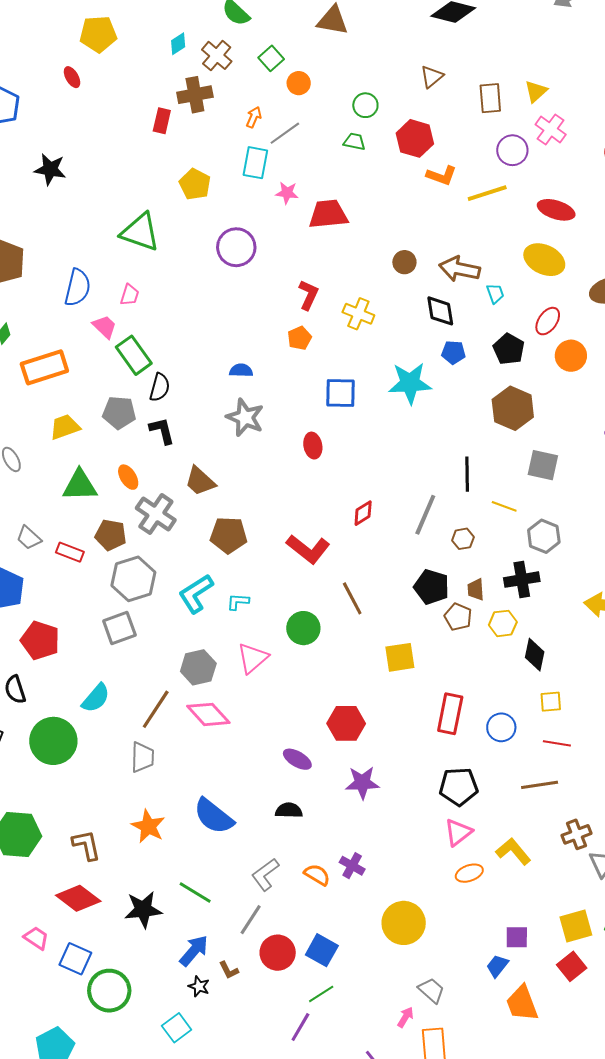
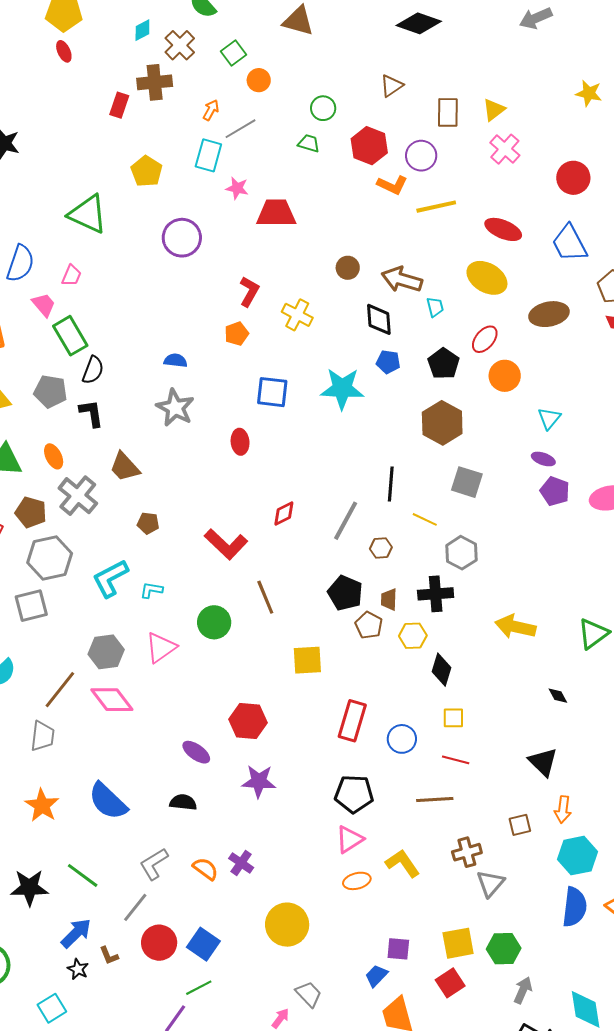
red ellipse: (72, 77) -> (64, 51), moved
purple circle: (512, 150) -> (421, 156), moved
brown pentagon: (229, 535) -> (148, 523), size x0.6

